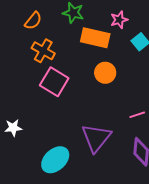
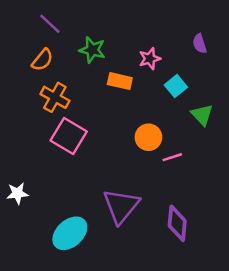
orange rectangle: (95, 38) -> (120, 81), size x0.7
orange circle: (105, 73) -> (148, 137), moved
pink line: (137, 115) -> (172, 157), moved

